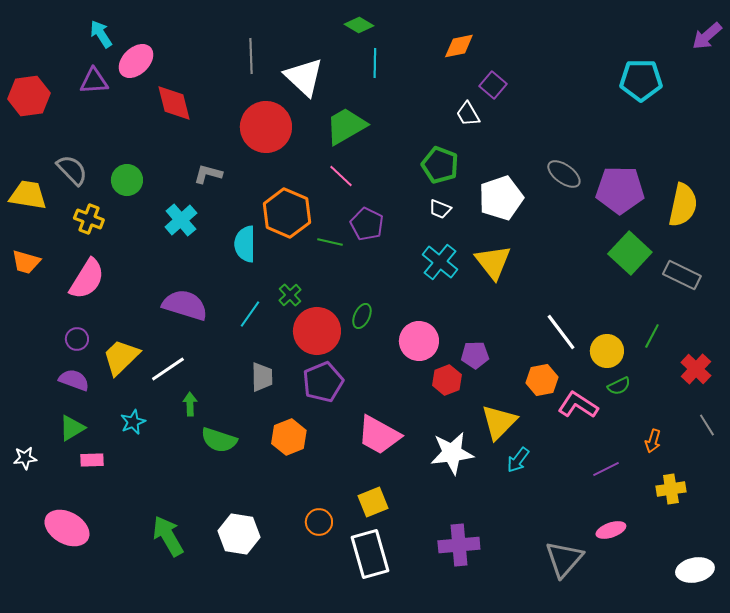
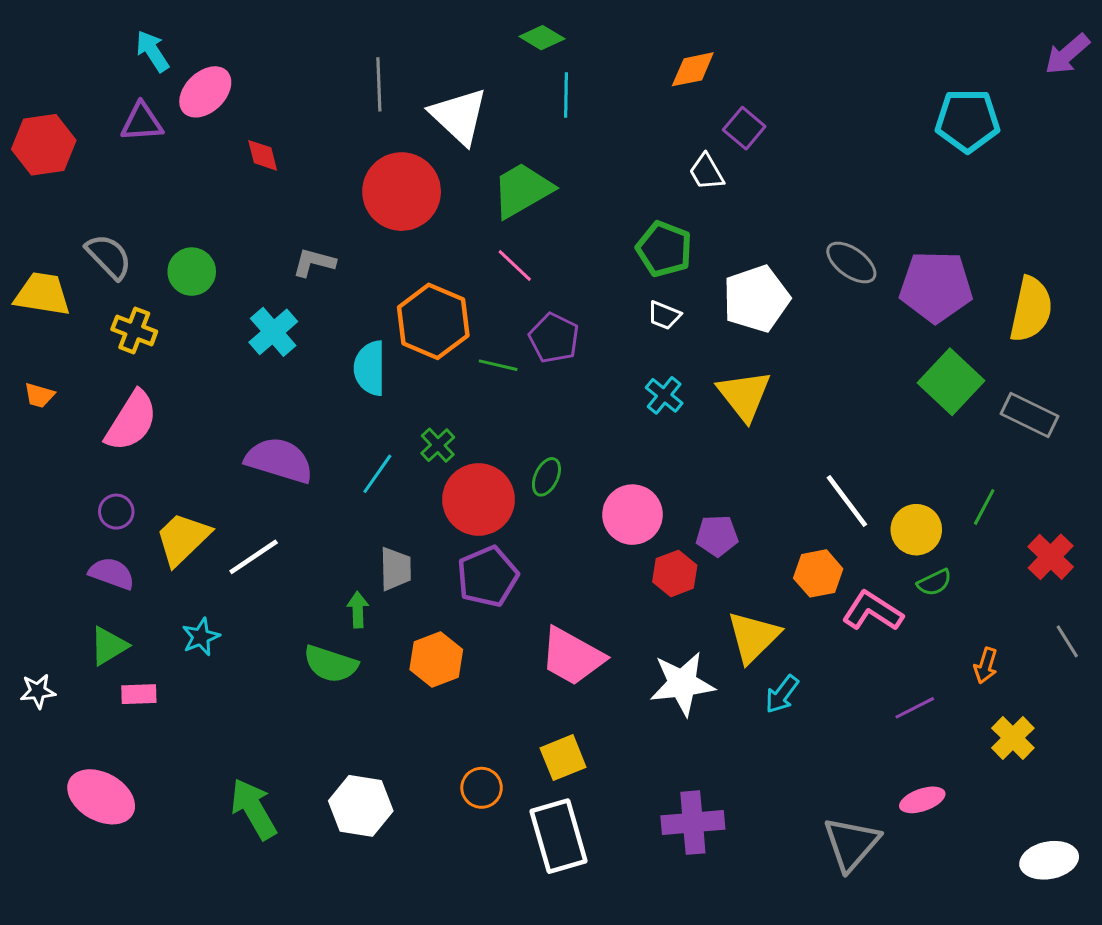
red diamond: (174, 103) -> (263, 155), size x0.6
orange trapezoid: (26, 262) -> (39, 395), size x0.7
cyan cross: (440, 262) -> (664, 395), size x0.7
green arrow: (190, 404) -> (358, 610), moved
yellow cross: (671, 489) -> (1013, 738), turned -36

